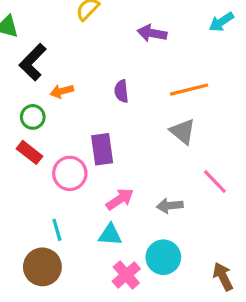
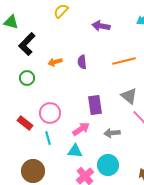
orange arrow: (62, 91) -> (55, 62), moved
gray triangle: (183, 131) -> (129, 96), moved
purple rectangle: (102, 149) -> (95, 105), moved
red rectangle: (30, 152) -> (25, 123), moved
cyan line: (57, 230) -> (48, 138), moved

